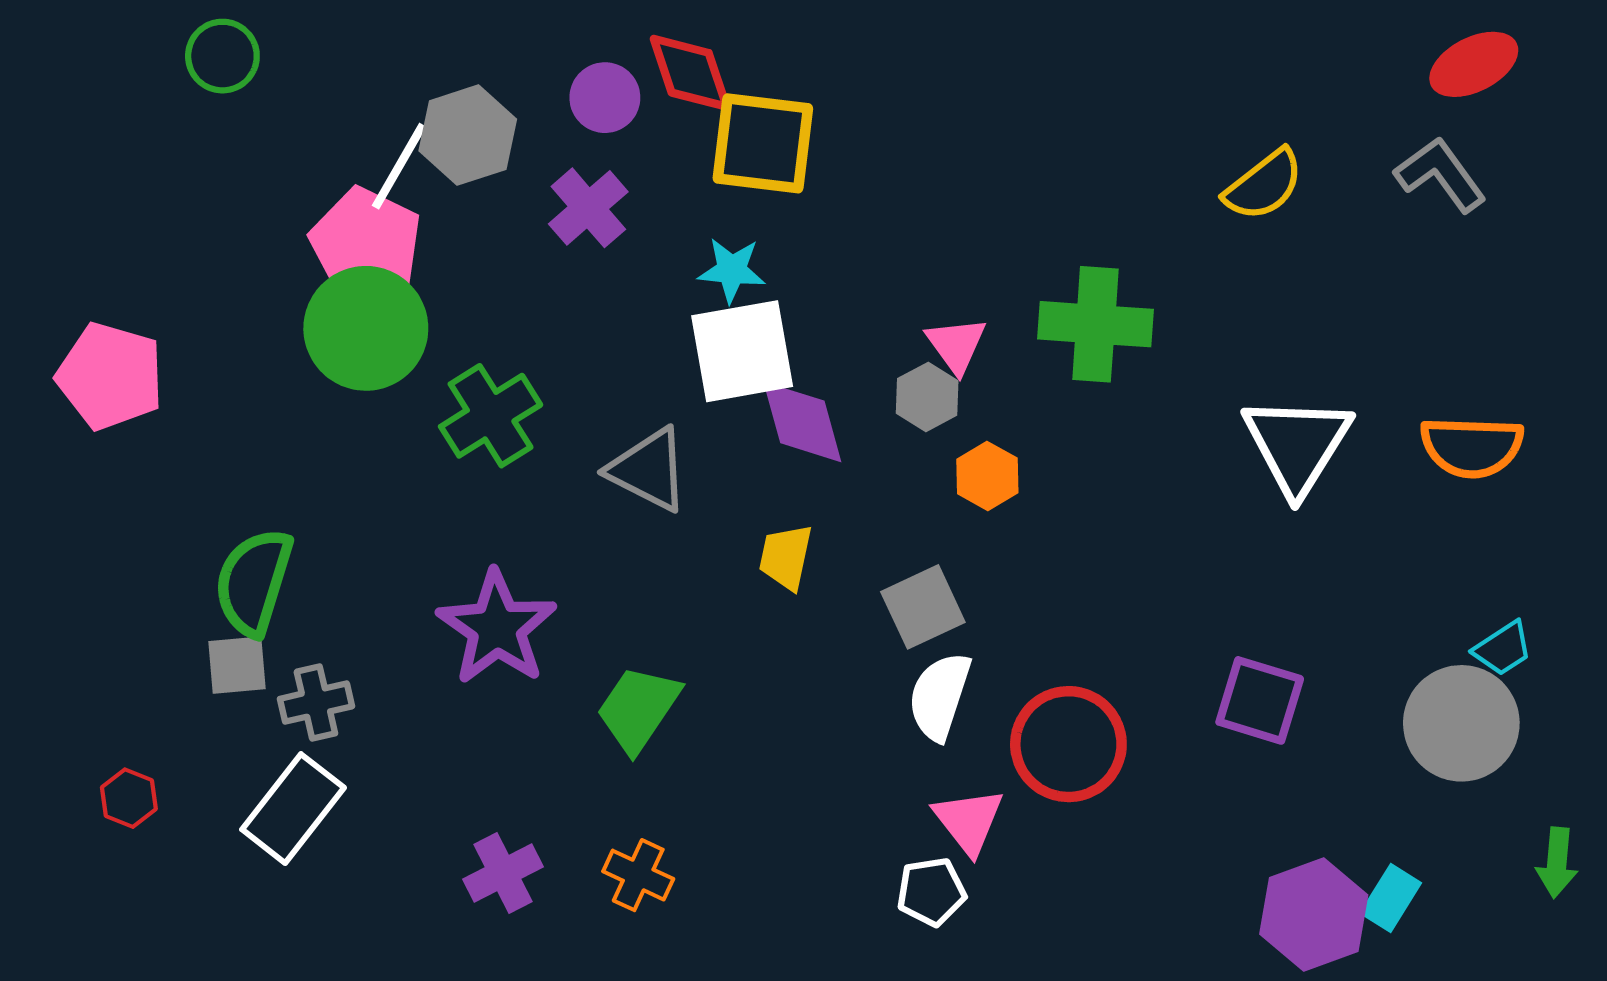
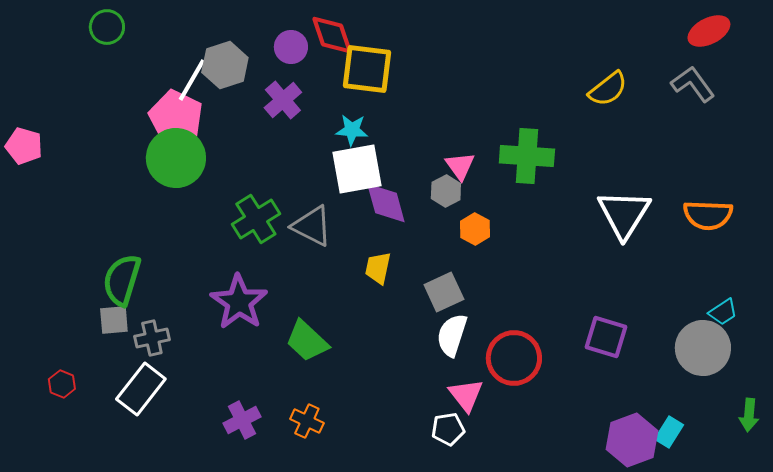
pink pentagon: (110, 376) -> (24, 146), moved, size x0.7
green cross: (491, 416) -> (256, 219), moved
green trapezoid: (638, 709) -> (307, 341), turned -81

